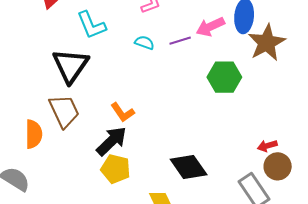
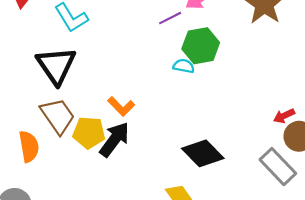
cyan semicircle: (144, 43) -> (184, 66), moved
green hexagon: (224, 77) -> (201, 46), moved
yellow pentagon: (116, 169) -> (89, 133), moved

